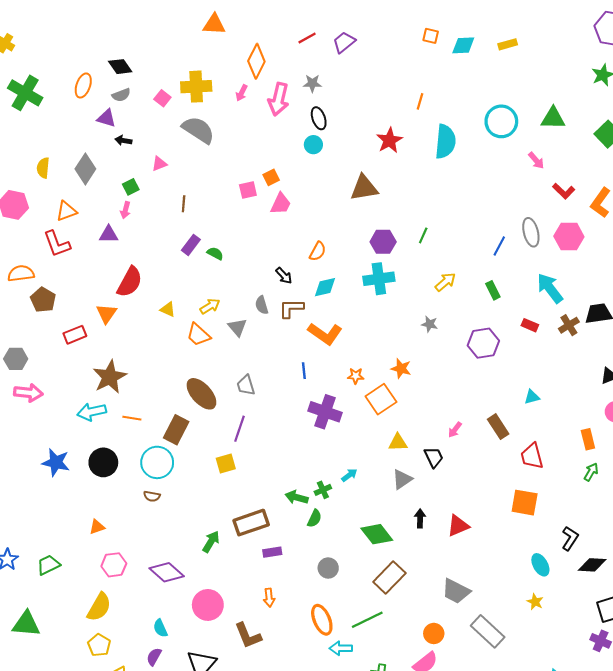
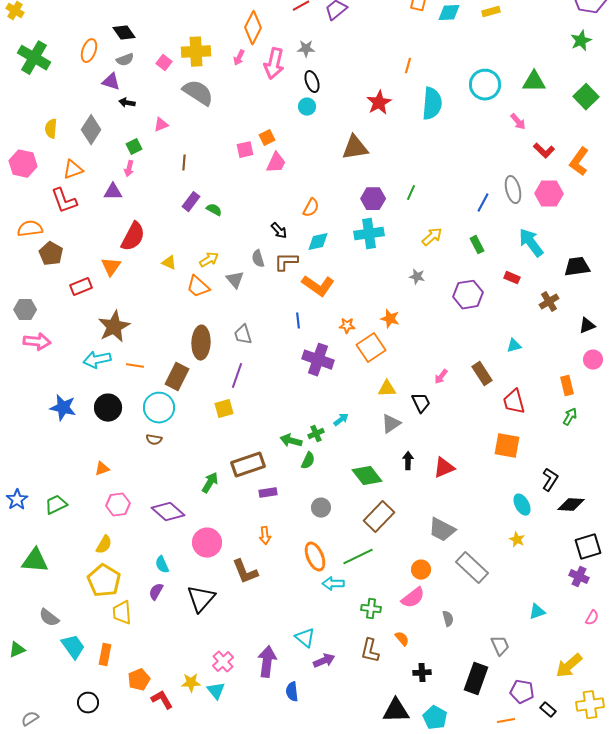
brown cross: (569, 325) -> (549, 302), moved
brown ellipse: (201, 394) -> (201, 343), turned 44
yellow semicircle: (99, 607) -> (104, 545), size x0.7
yellow pentagon: (99, 645) -> (104, 581), size x1.5

